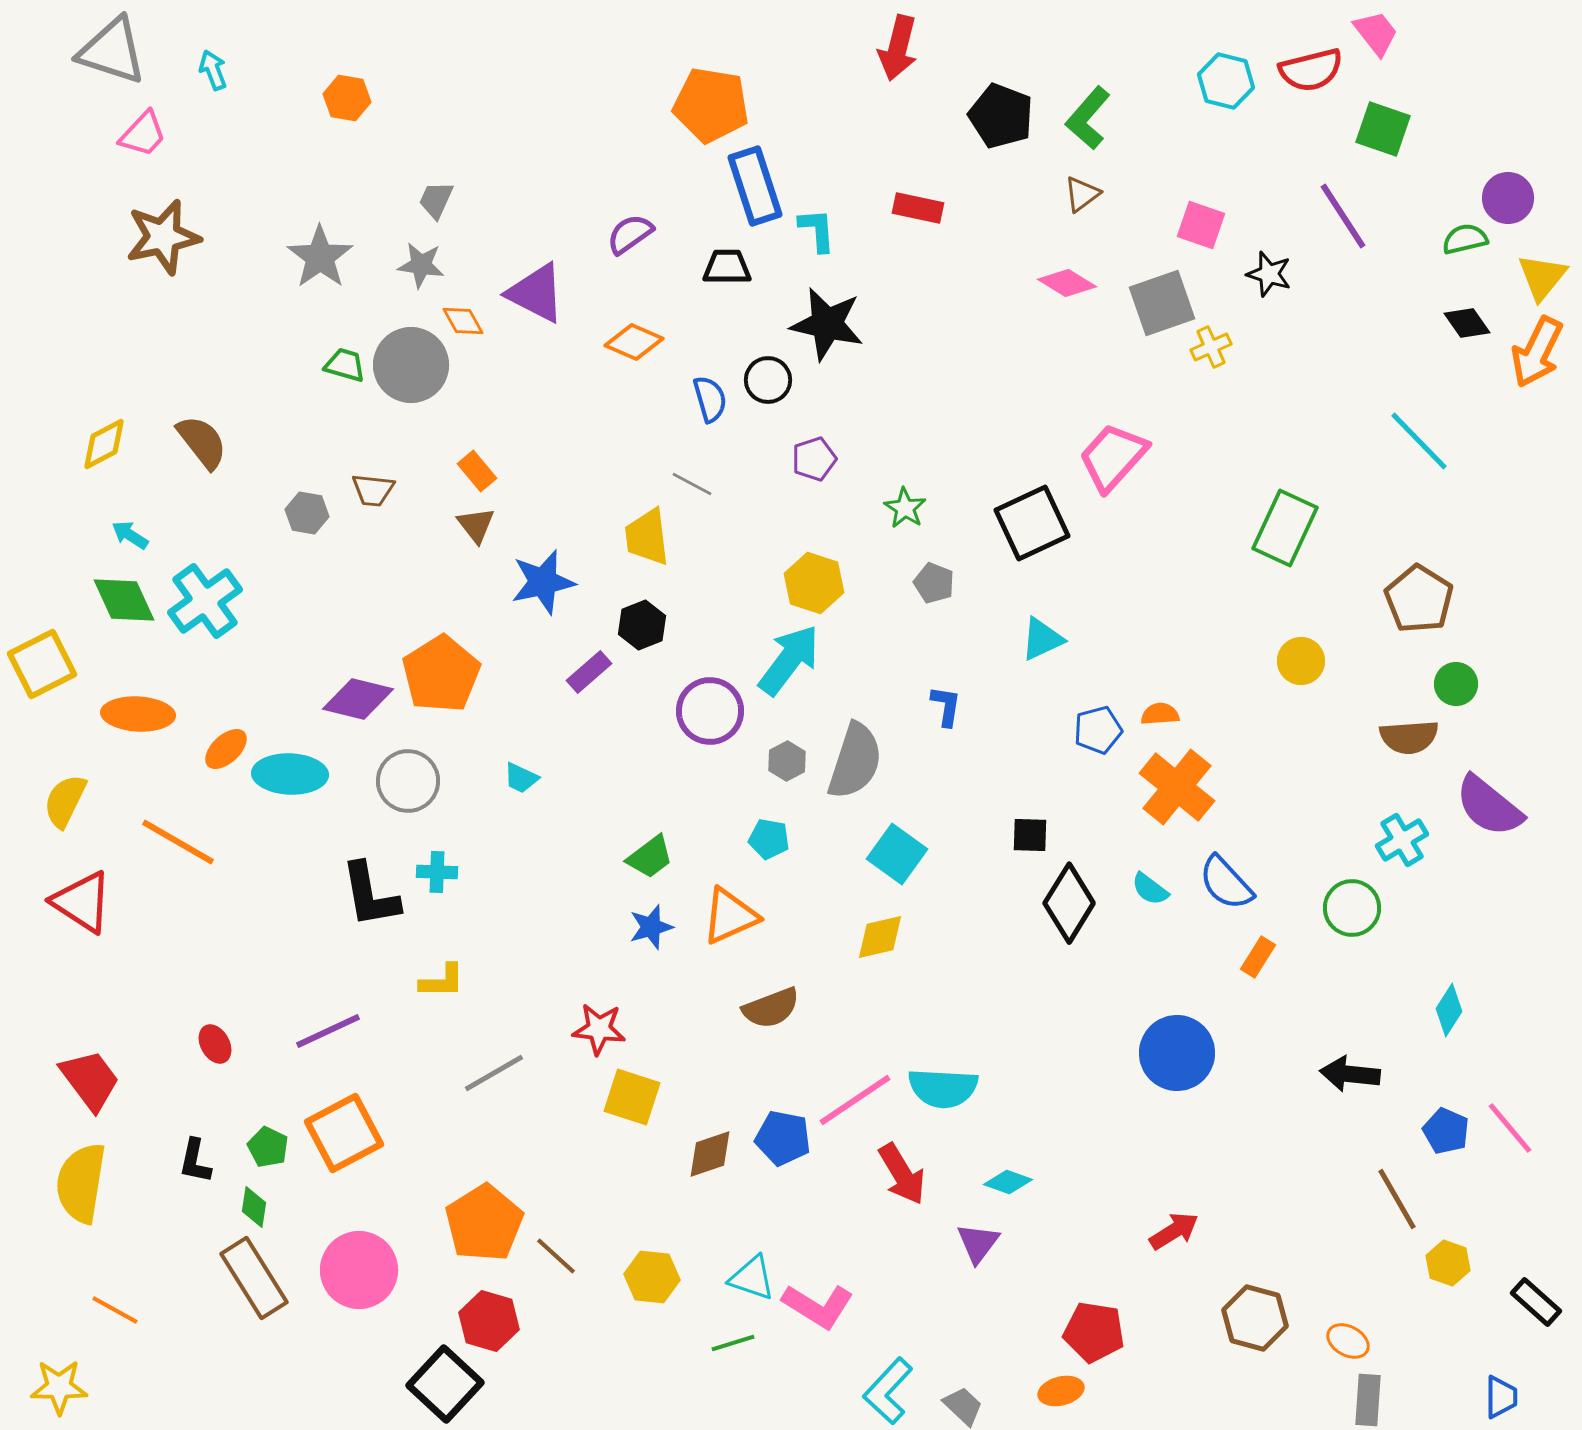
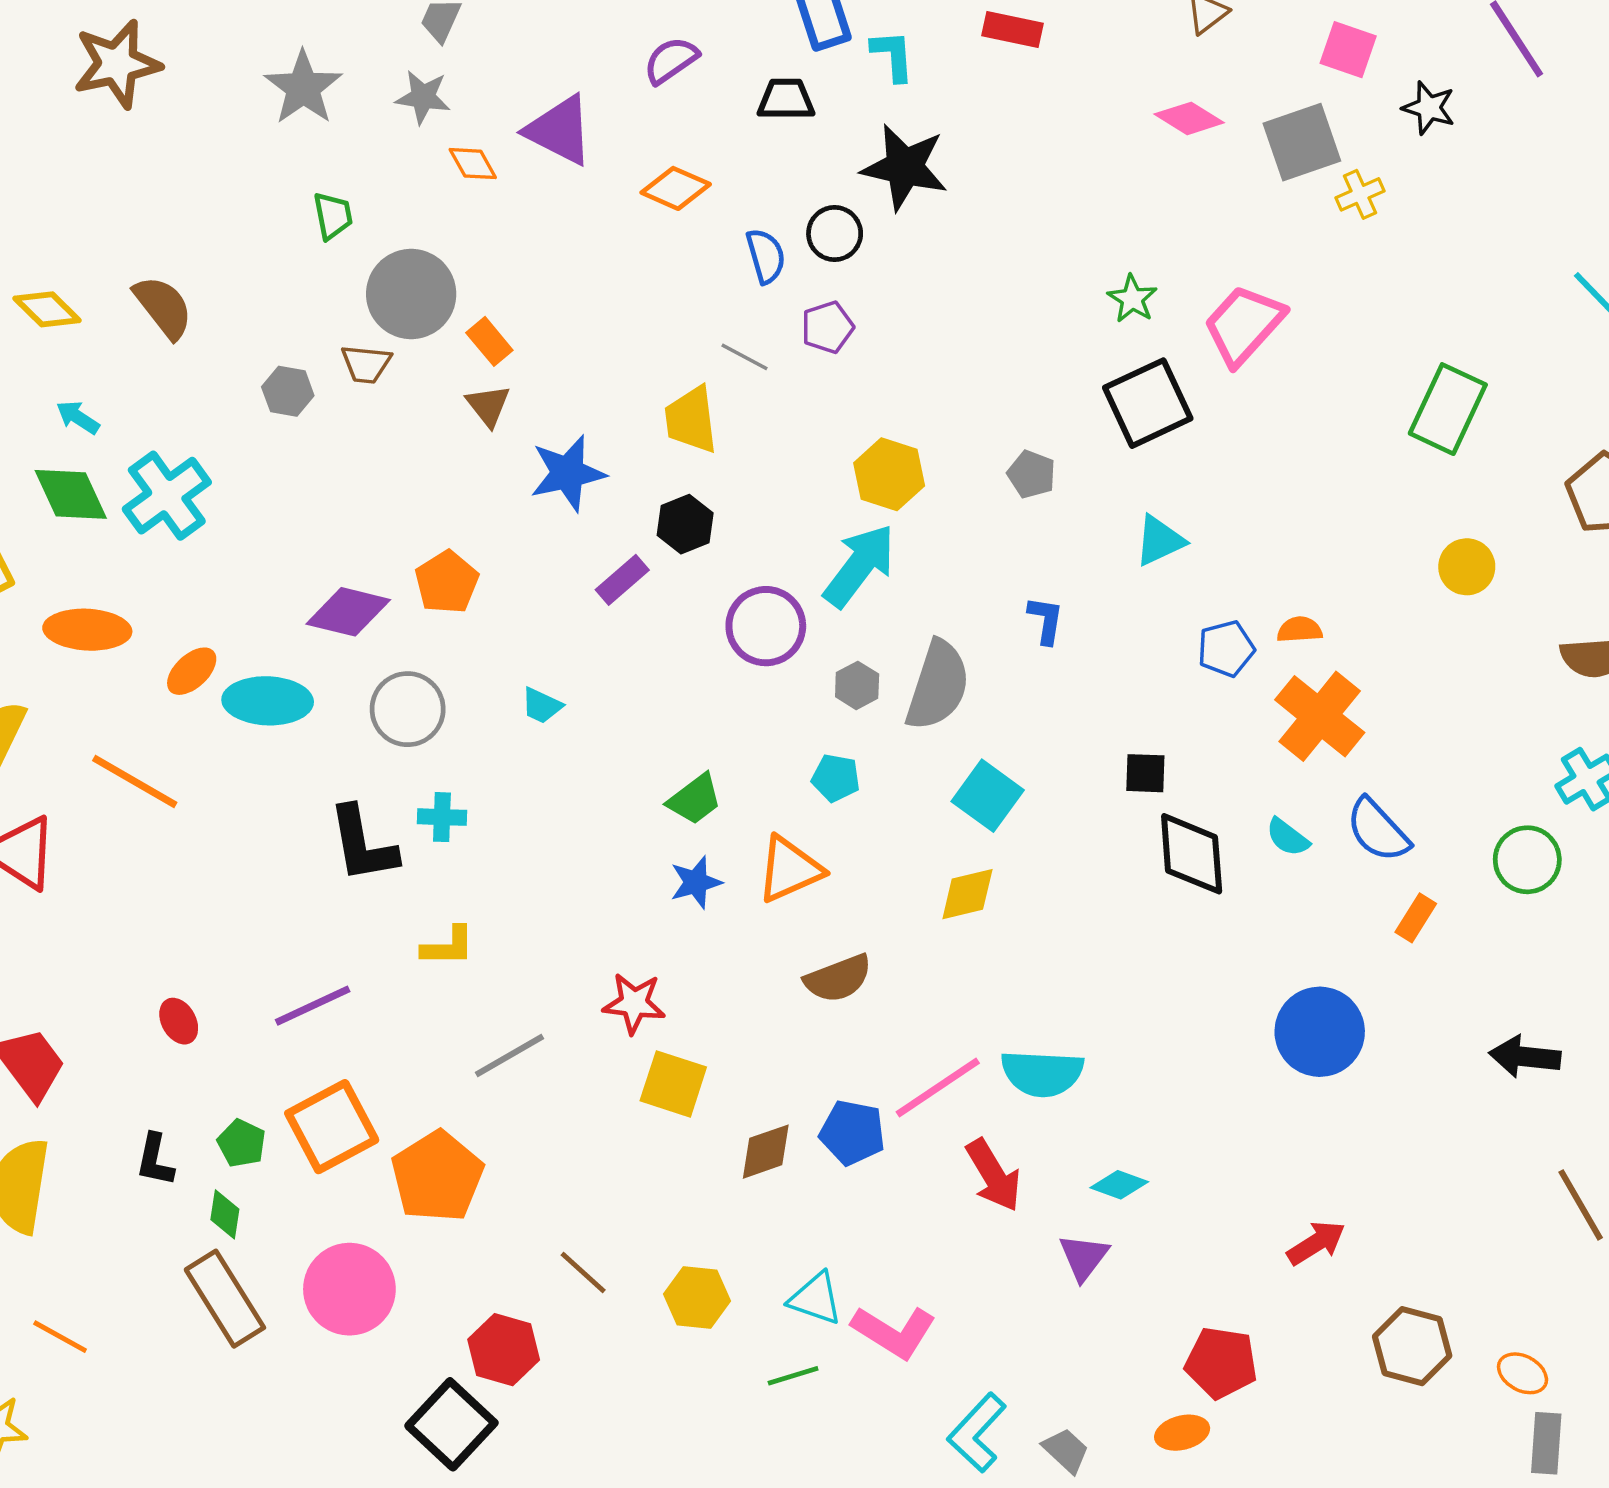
green trapezoid: (345, 365) -> (333, 216), turned 63
gray circle: (411, 365) -> (411, 294), moved
yellow diamond: (104, 444) -> (47, 309), turned 72
purple pentagon: (814, 459) -> (827, 327), moved
green star: (905, 508) -> (1132, 299), moved
orange pentagon: (441, 674) -> (447, 582), size x0.7
black diamond: (1069, 903) -> (1192, 854), turned -36
orange pentagon: (484, 1223) -> (437, 1176), moved

